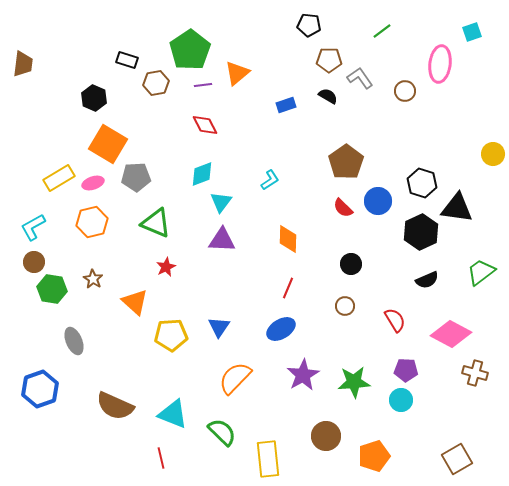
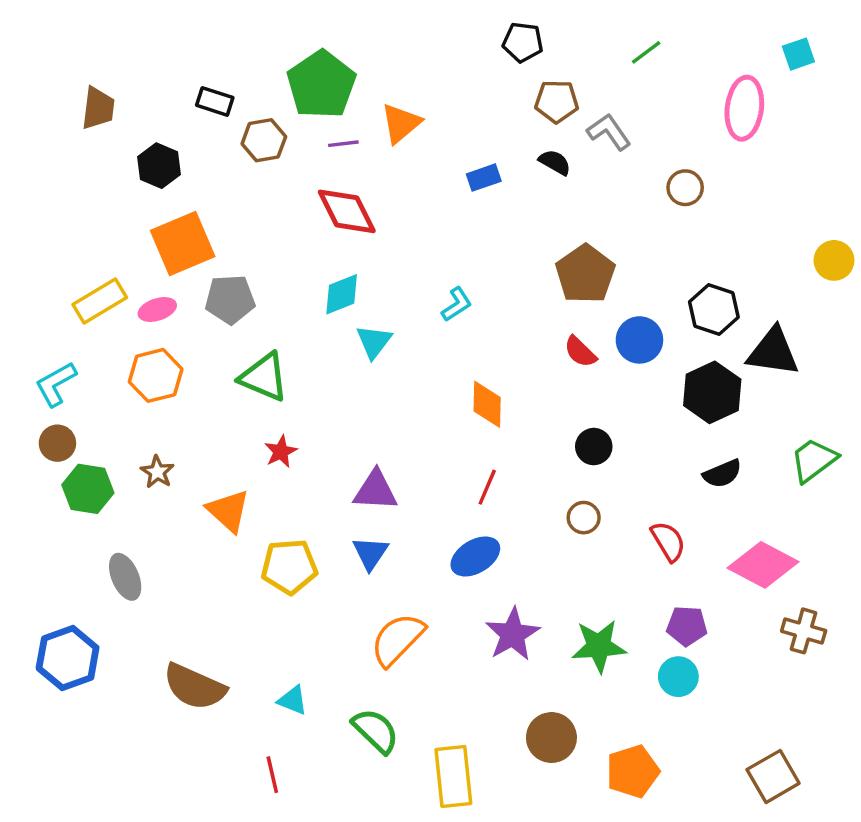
brown trapezoid: (23, 64) -> (98, 108), moved
brown circle: (405, 91) -> (685, 188), moved
red diamond: (205, 125) -> (347, 211), size x1.4
orange square: (108, 144) -> (183, 244), turned 36
purple triangle: (222, 240) -> (376, 491), moved
cyan triangle: (173, 414) -> (293, 700), size x0.6

